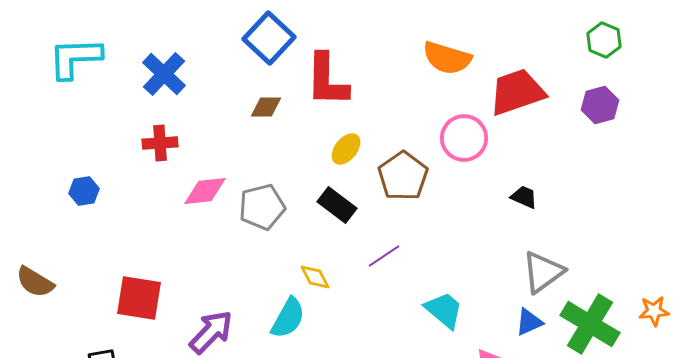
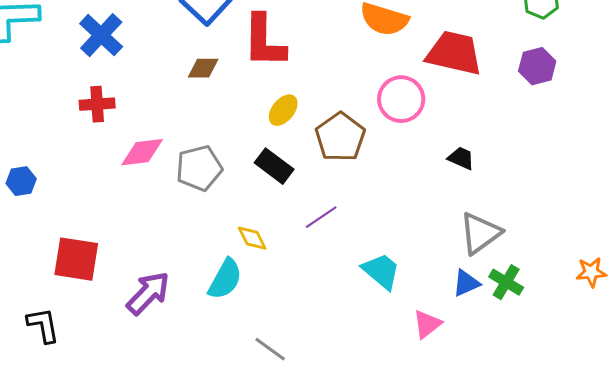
red trapezoid: (517, 92) -> (454, 53), turned 32
blue hexagon: (84, 191) -> (21, 181), moved
green cross: (590, 324) -> (506, 282), moved, size x0.6

